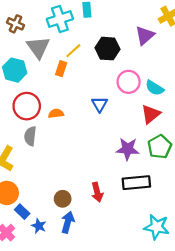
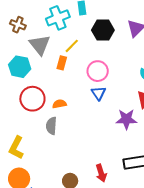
black hexagon: (108, 49) -> (103, 30), moved
pink circle: (129, 82) -> (98, 71), moved
gray semicircle: (30, 136) -> (51, 126), moved
purple star: (128, 149) -> (126, 119), moved

